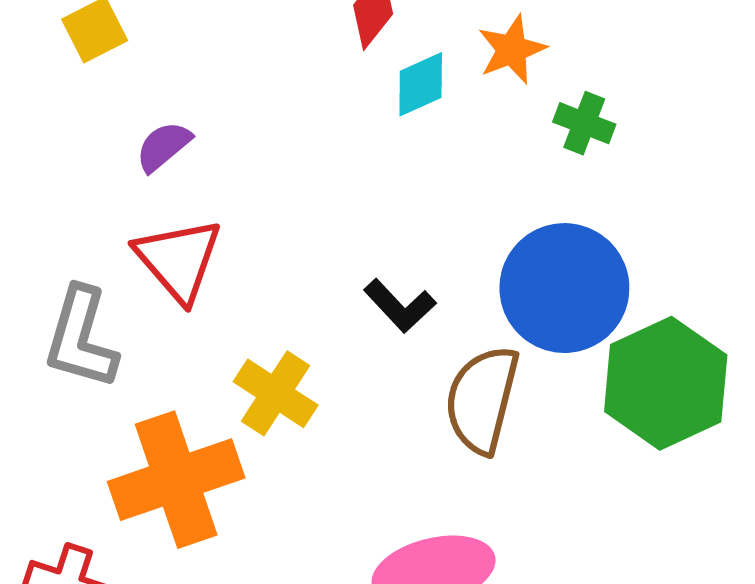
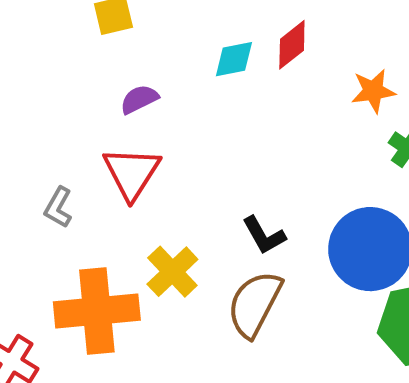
cyan diamond: (421, 84) -> (234, 59), moved
gray L-shape: (81, 338) -> (58, 207), size x0.6
brown semicircle: (482, 400) -> (255, 304), moved

